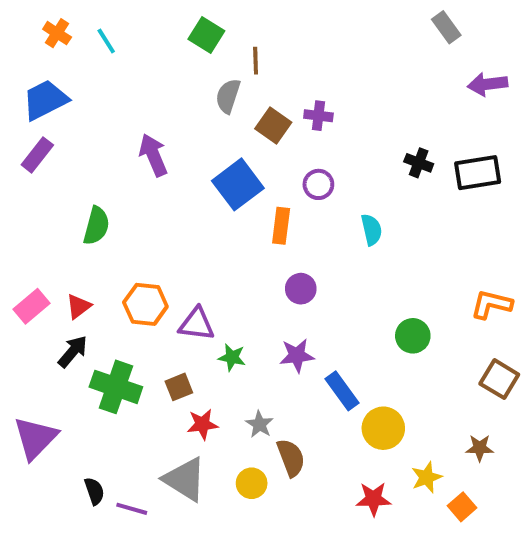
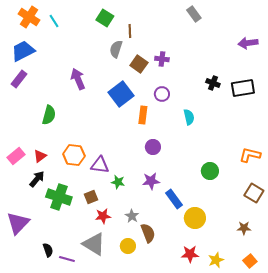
gray rectangle: (446, 27) -> (194, 14), moved
orange cross: (57, 33) -> (29, 17), size x1.5
yellow star: (427, 477) -> (216, 260), moved
orange square: (462, 507) -> (250, 261), moved

